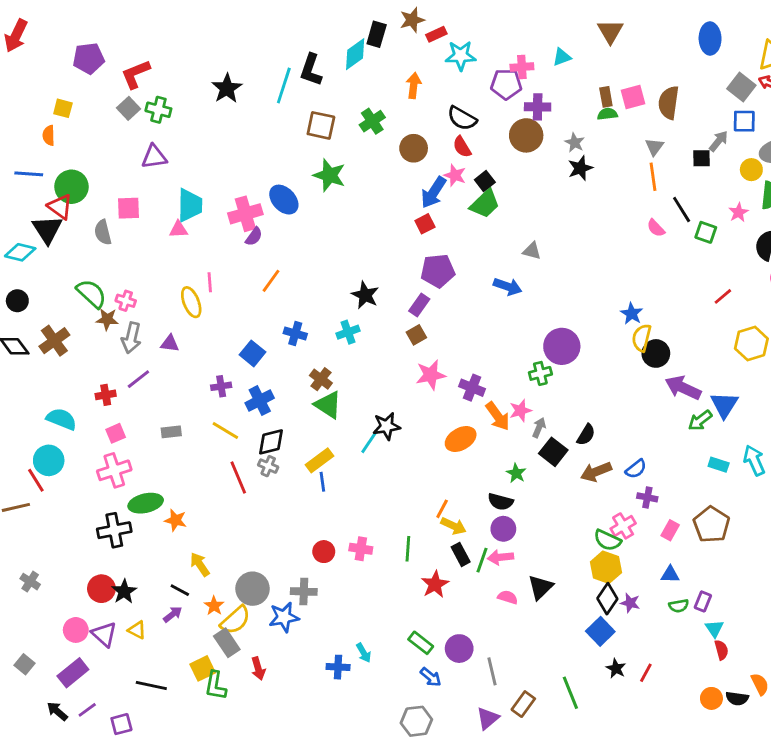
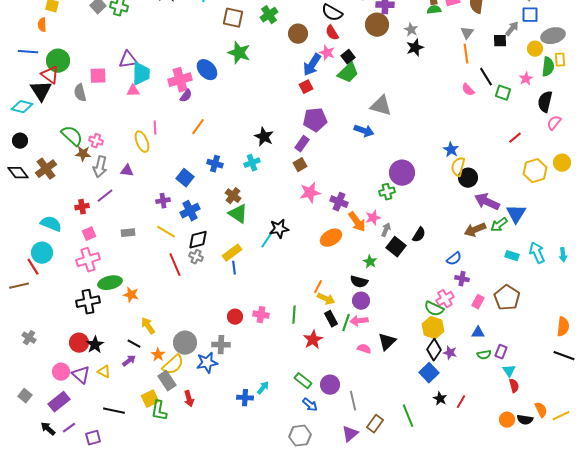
purple triangle: (154, 157) -> (128, 60), moved
gray triangle: (532, 251) -> (381, 106), size x1.6
brown arrow: (596, 472) -> (475, 230), moved
cyan arrow: (364, 653) -> (263, 388), turned -112

